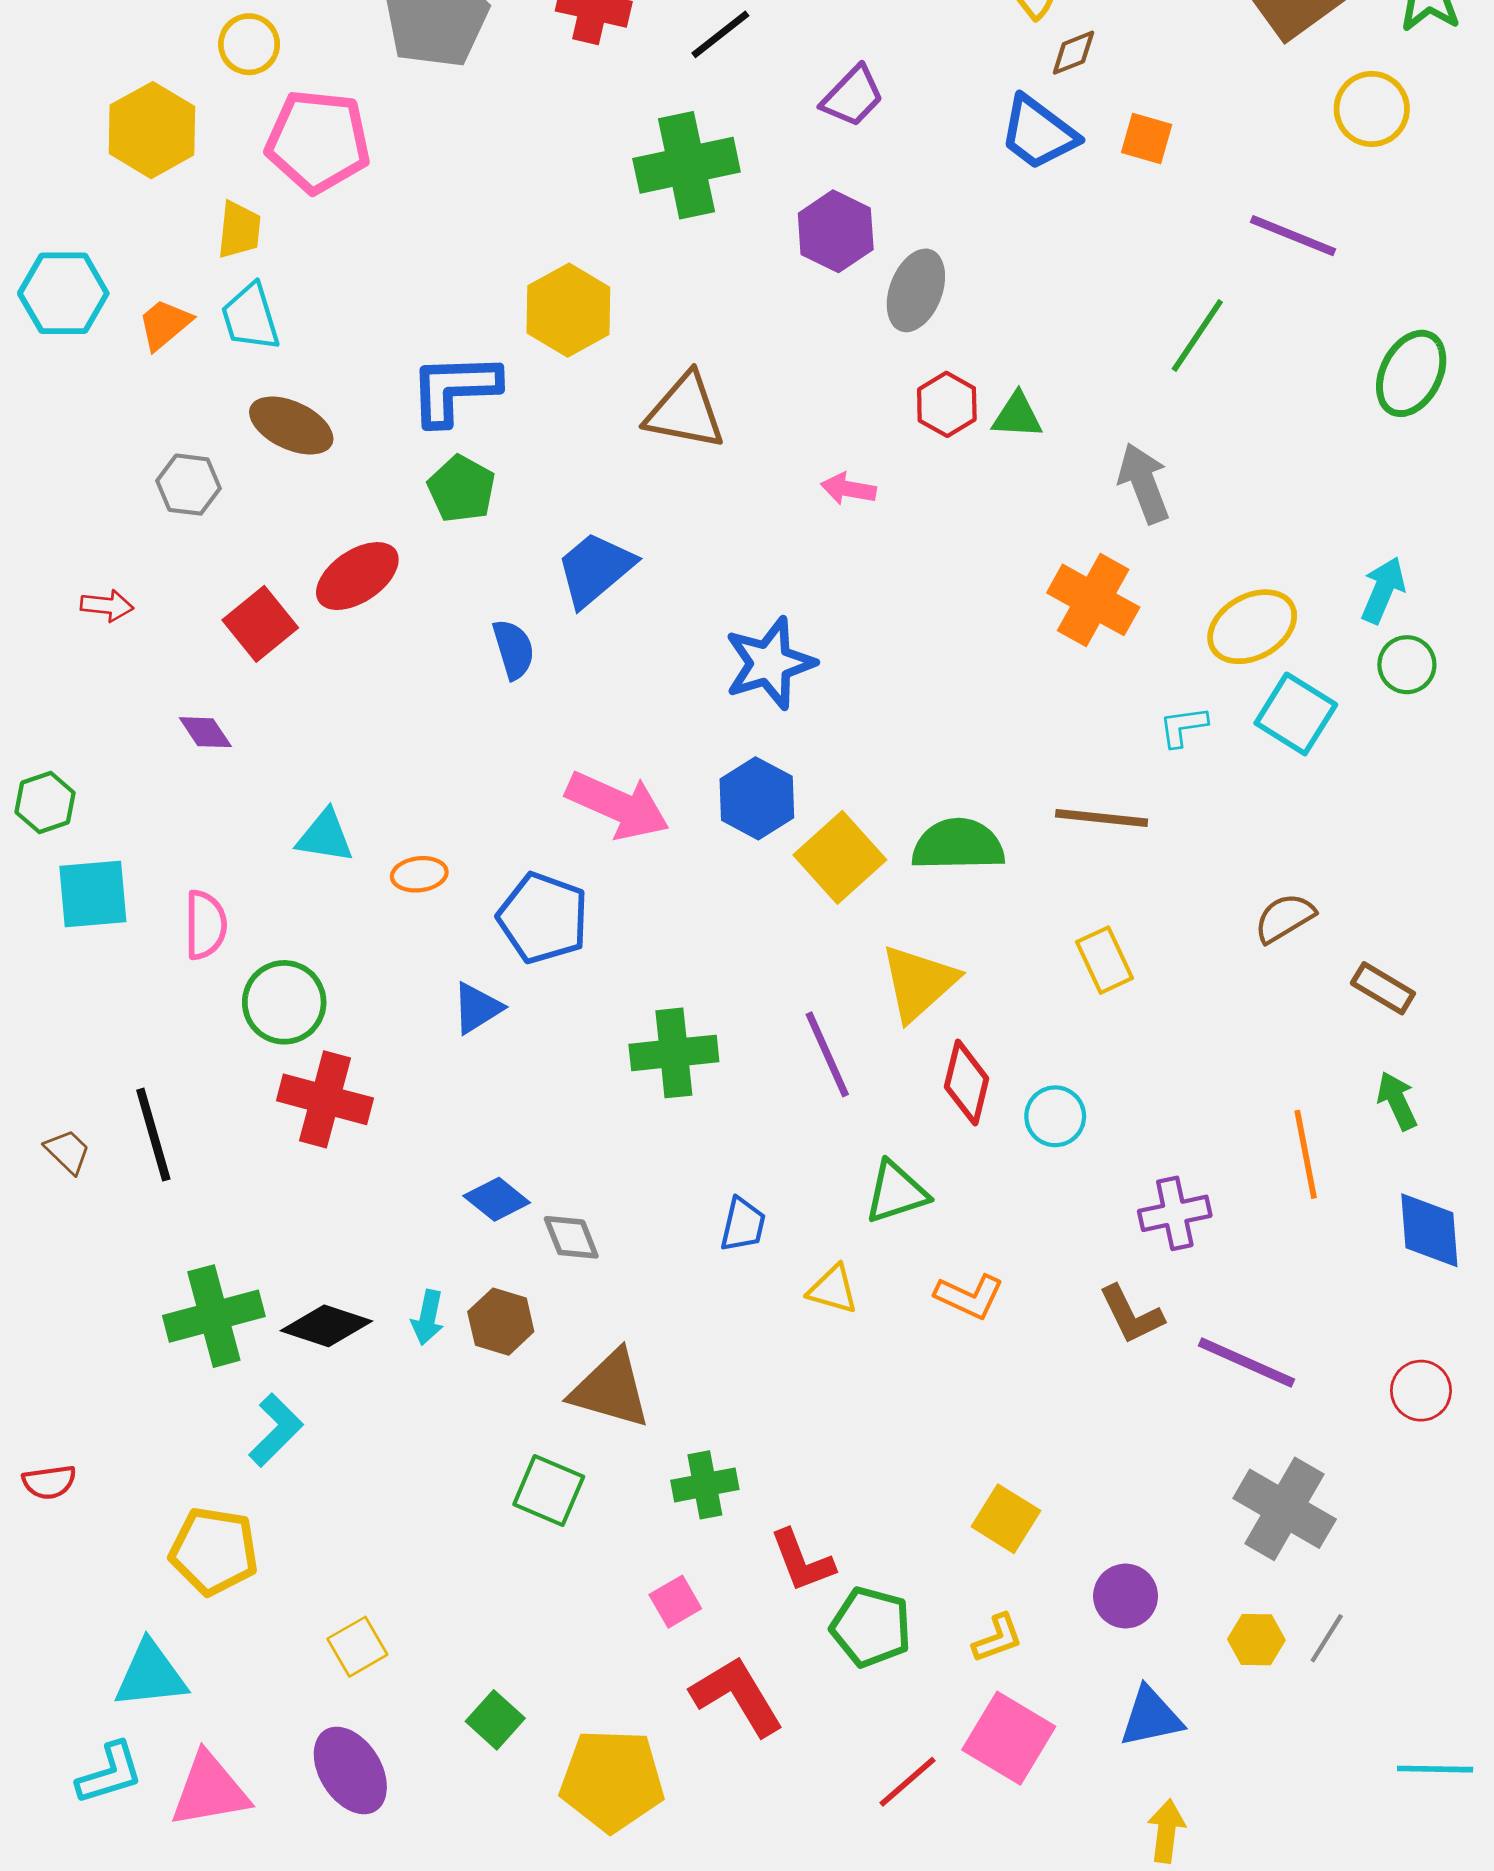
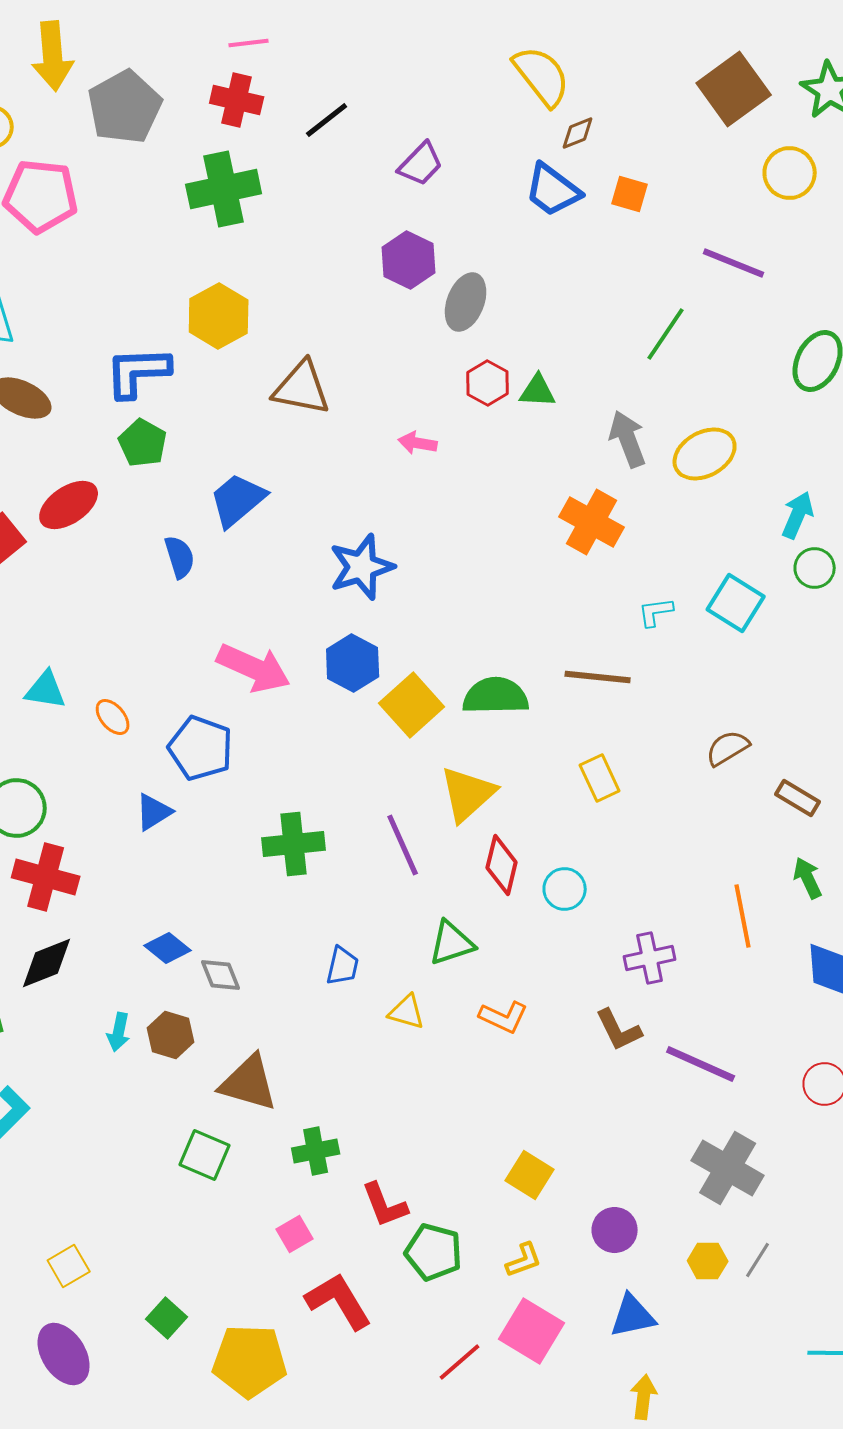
green cross: (687, 165) -> (224, 189), moved
yellow ellipse: (1252, 627) -> (705, 454), moved
orange ellipse: (419, 874) -> (113, 717), turned 57
black diamond: (326, 1326) -> (47, 963), moved, turned -40

